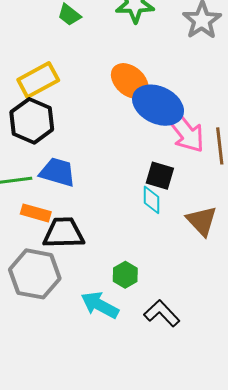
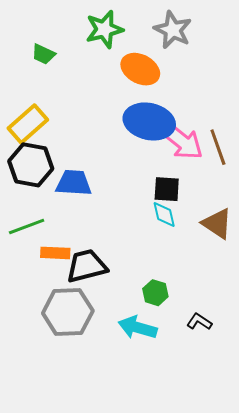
orange ellipse: (130, 81) -> (140, 69), moved
blue trapezoid: (57, 172) -> (74, 183), moved
black L-shape: (162, 313) -> (199, 322), size x0.7

